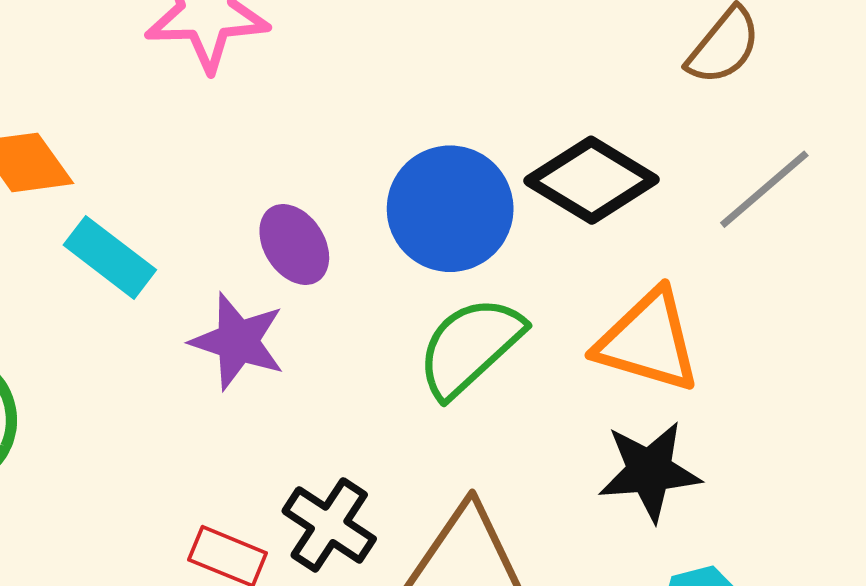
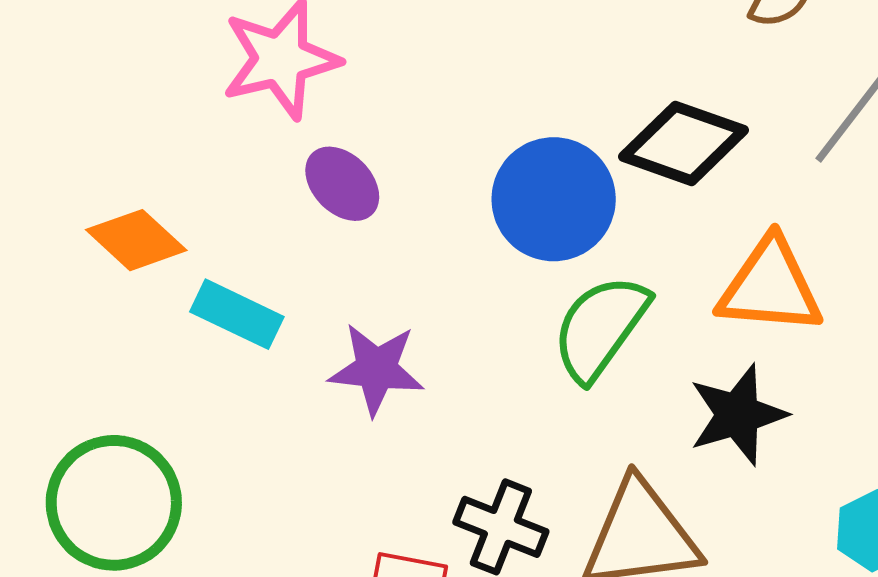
purple ellipse: (294, 244) -> (342, 184), moved
black star: (650, 471) -> (738, 415), moved

